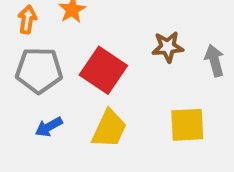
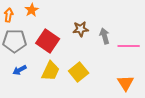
yellow square: (187, 125) -> (79, 72), moved, turned -36

